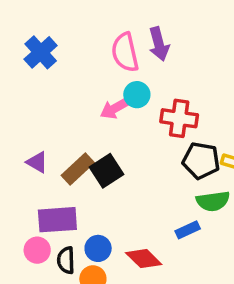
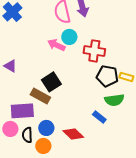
pink arrow: (115, 108) -> (56, 45), turned 54
purple triangle: (37, 162) -> (10, 66), moved
brown rectangle: (78, 169) -> (40, 96), moved, turned 72
blue rectangle: (188, 230) -> (99, 117), turned 64

